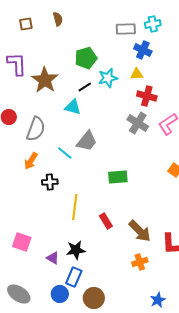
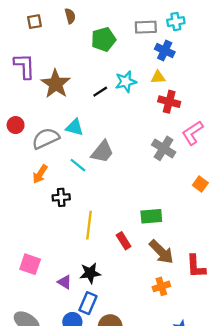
green pentagon: (86, 58) -> (103, 39), moved
cyan triangle: (73, 107) -> (75, 127), moved
gray cross: (138, 123) -> (164, 148), moved
gray semicircle: (36, 129) -> (46, 138), turned -135
green rectangle: (118, 177) -> (151, 216), moved

